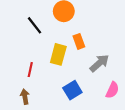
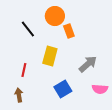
orange rectangle: (79, 41) -> (69, 31), moved
pink semicircle: (112, 90) -> (100, 89), turned 70

